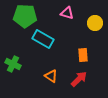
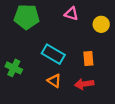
cyan rectangle: (43, 39) -> (53, 54), moved
red arrow: (79, 79) -> (84, 84), turned -144

